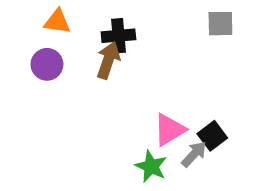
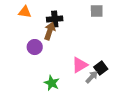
gray square: (220, 24) -> (97, 11), moved
purple circle: (47, 64) -> (35, 47), moved
green star: (151, 166) -> (52, 83), moved

